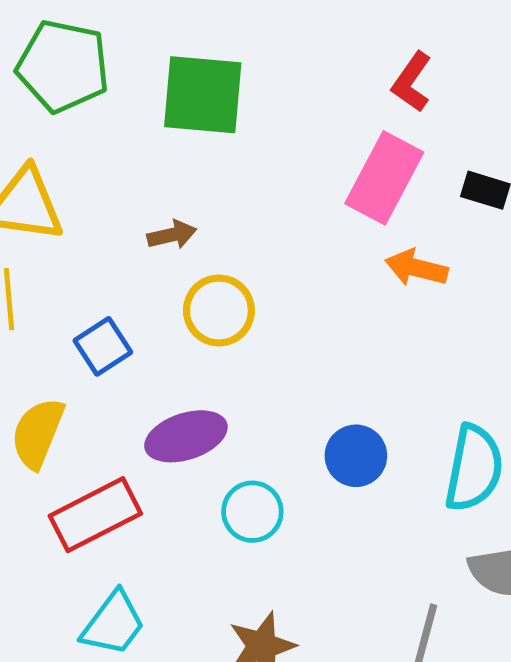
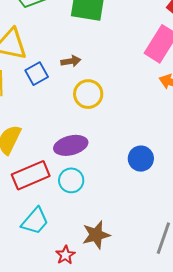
blue square: (103, 346) -> (37, 74), moved
cyan circle: (252, 512) -> (71, 180), moved

